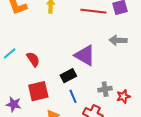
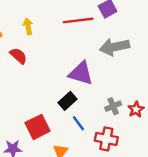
gray arrow: (118, 40) -> (114, 47), size x1.4
red semicircle: (33, 59) -> (18, 56), moved

